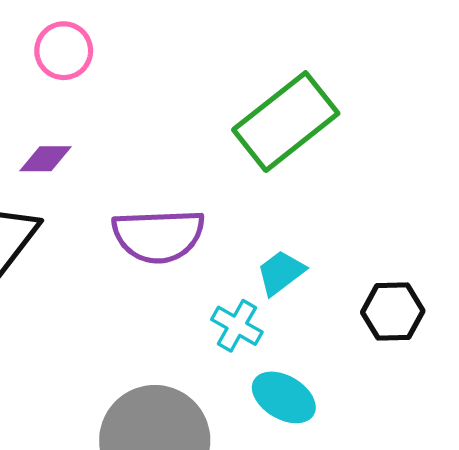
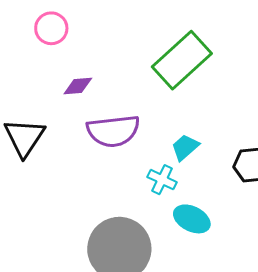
purple diamond: (45, 159) -> (78, 86), moved

